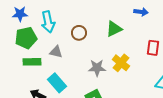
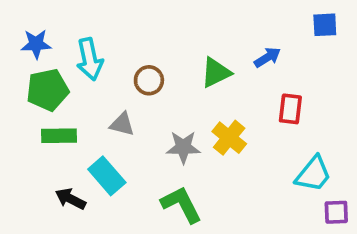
blue arrow: (141, 12) -> (267, 57), moved, turned -40
gray triangle: (56, 52) -> (122, 124), moved

